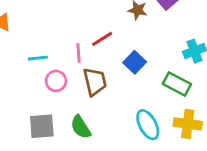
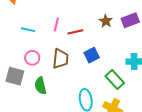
pink line: (79, 53) -> (56, 25), moved
pink circle: (56, 81) -> (32, 58), moved

